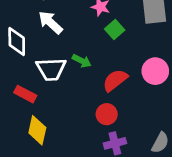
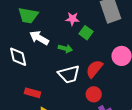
green arrow: (82, 61) -> (65, 48), moved
white trapezoid: (51, 69) -> (69, 74), moved

